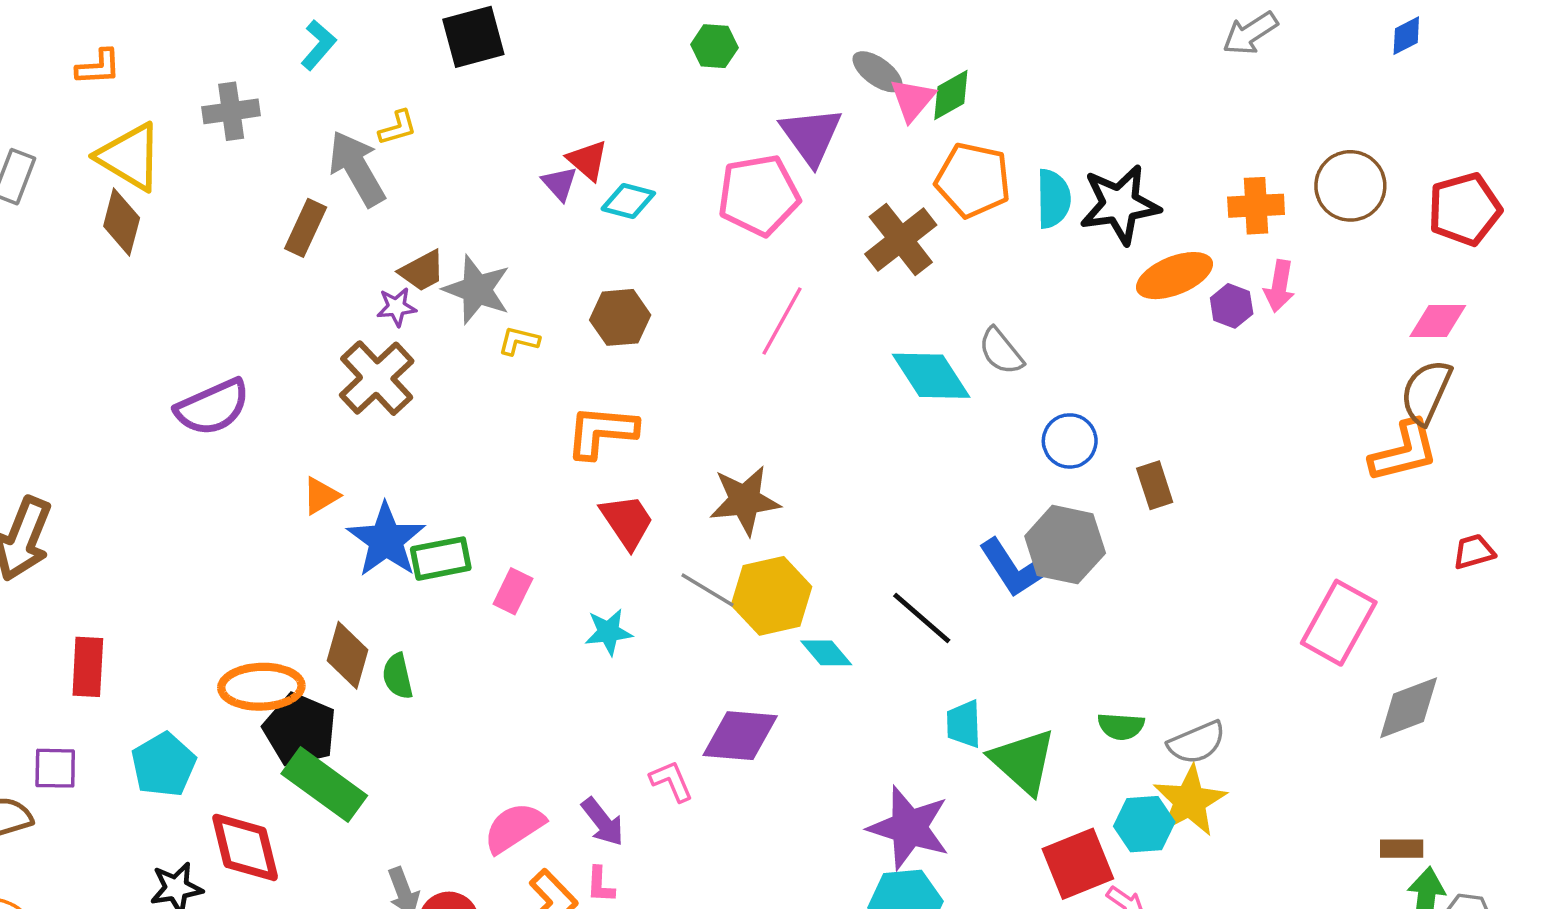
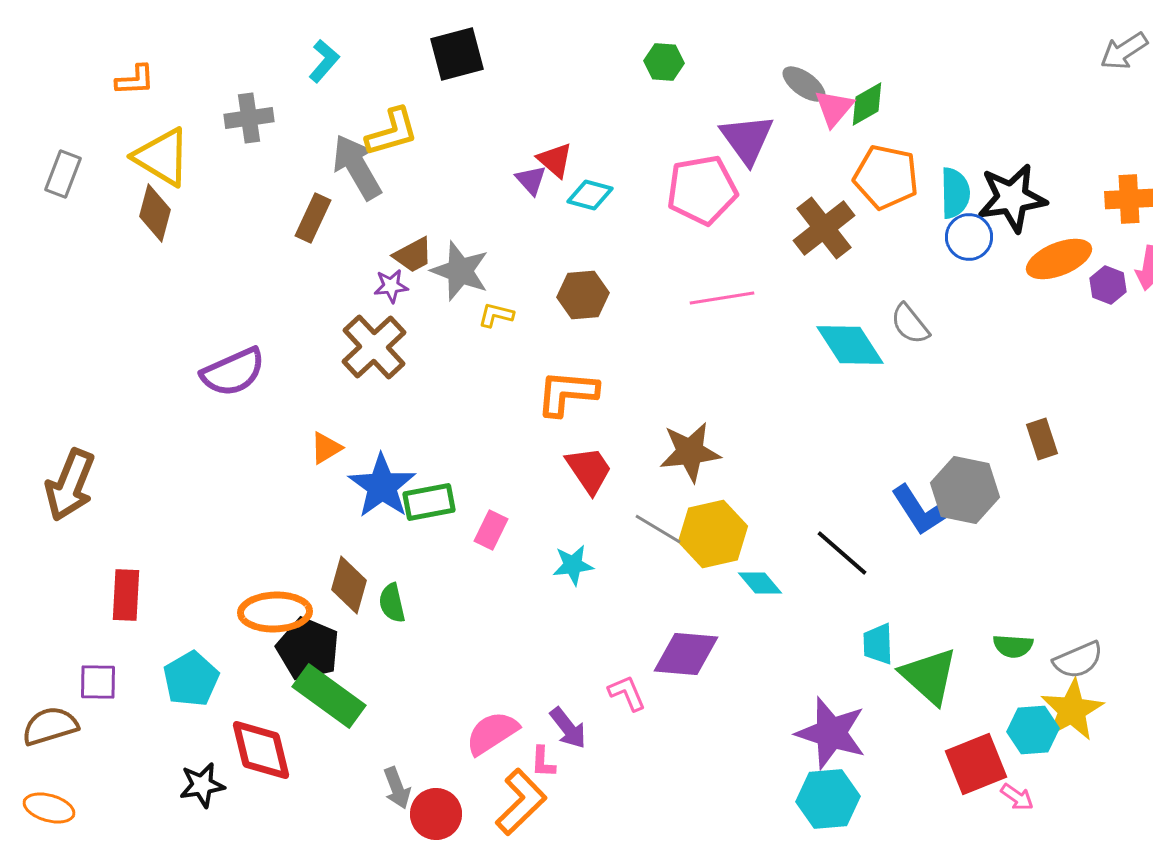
yellow L-shape: (398, 128) -> (392, 132), size x1.6
pink line: (782, 321) -> (722, 298), turned 52
blue circle: (1070, 441) -> (969, 237), moved
pink L-shape: (600, 885) -> (543, 762), moved

